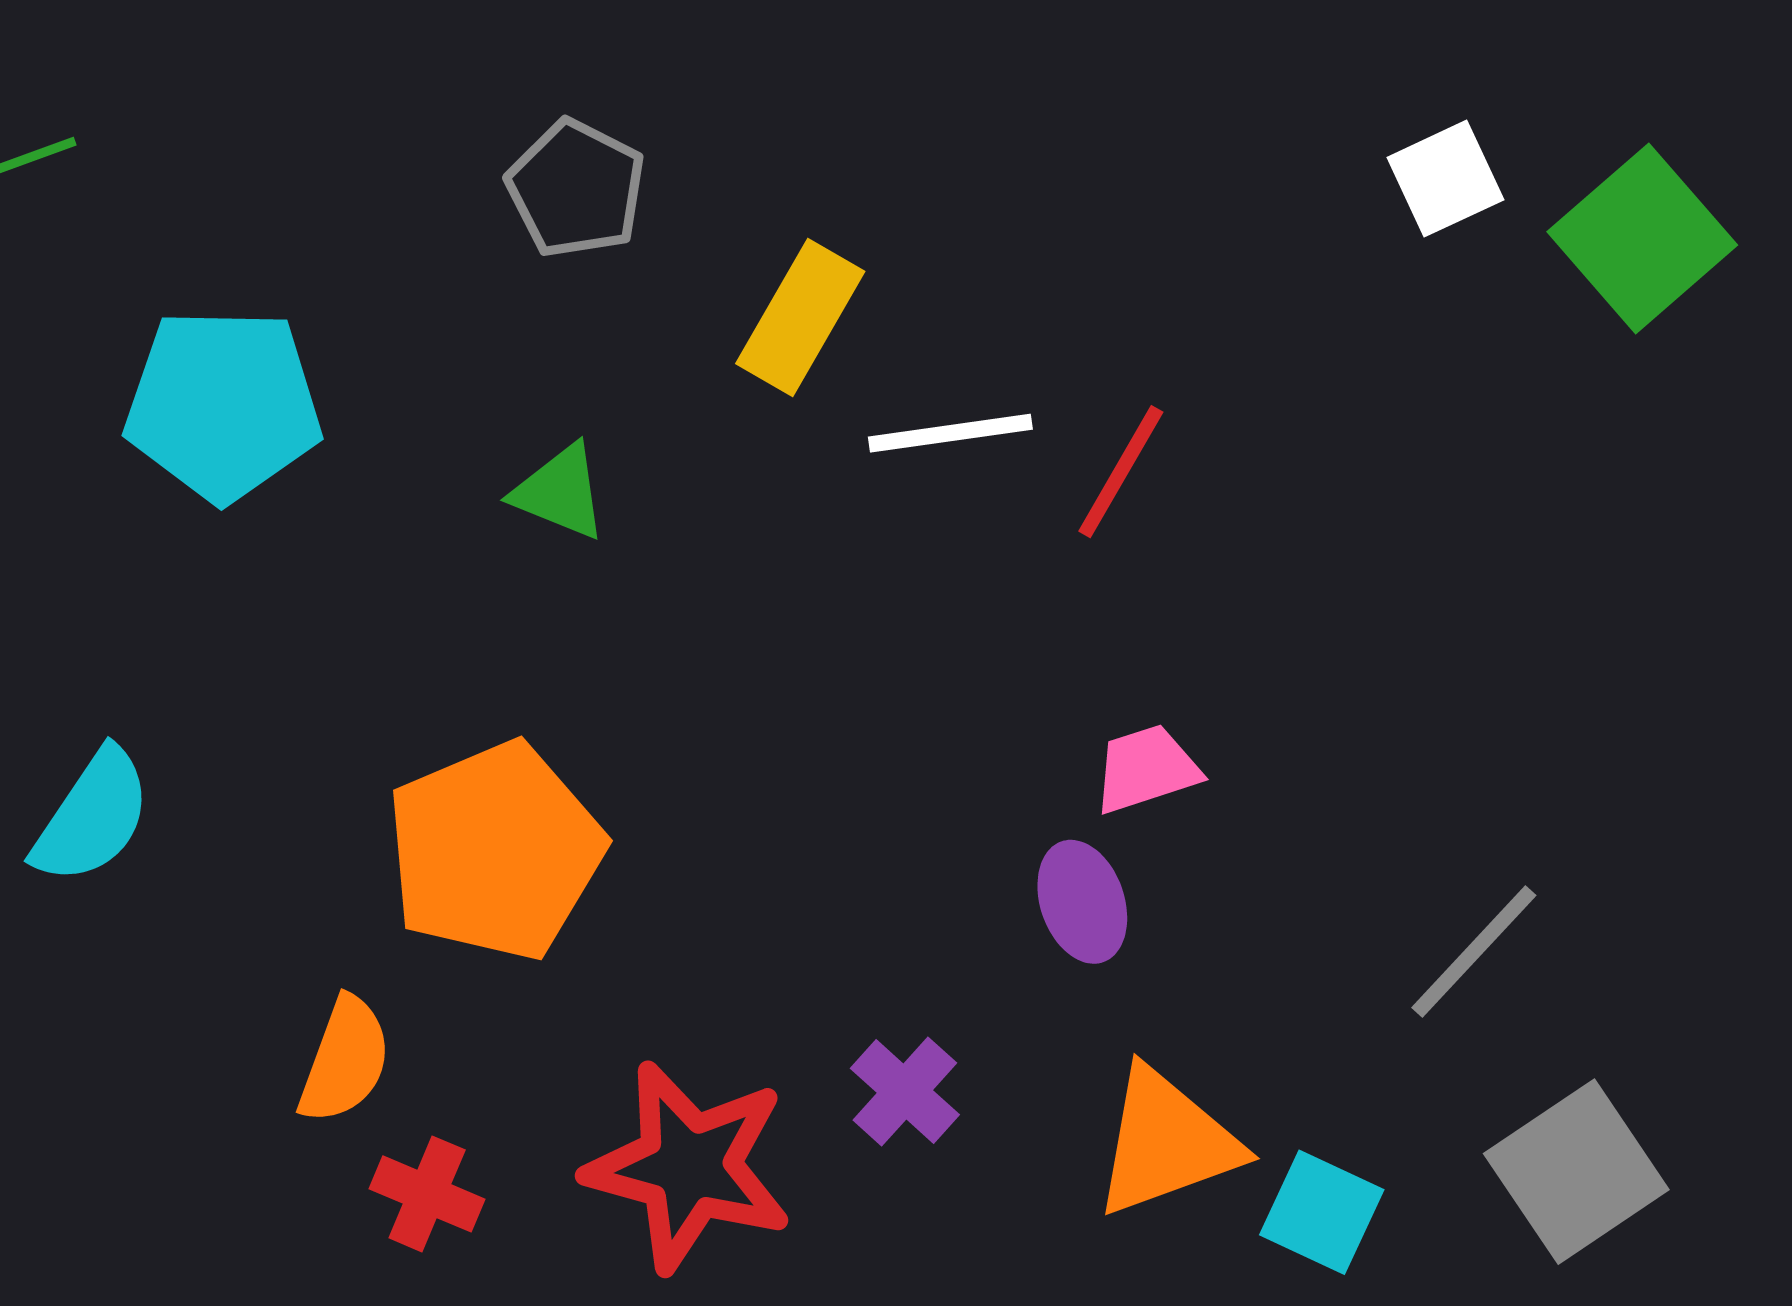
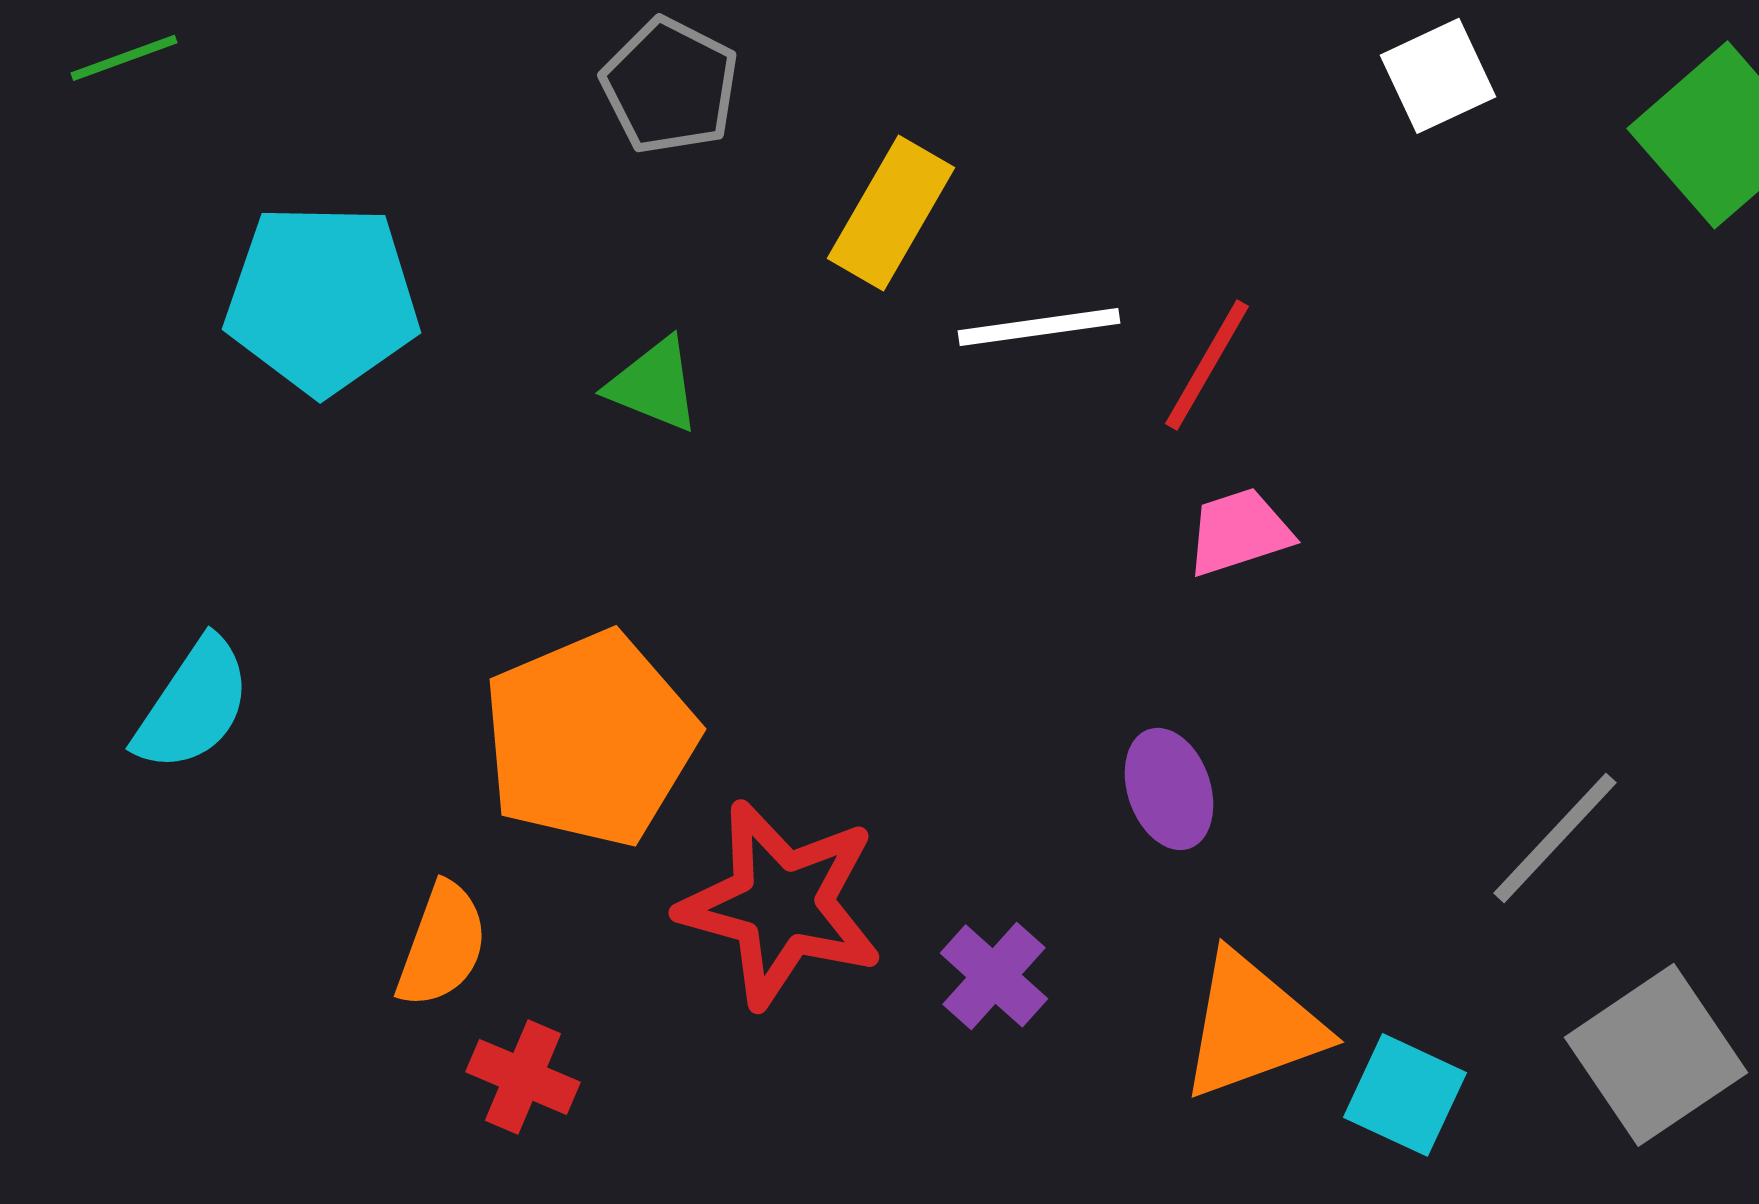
white square: (1445, 179) -> (1438, 76), moved
pink trapezoid: (1146, 769) -> (1239, 532), moved
red star: (689, 1167) -> (781, 904), moved

